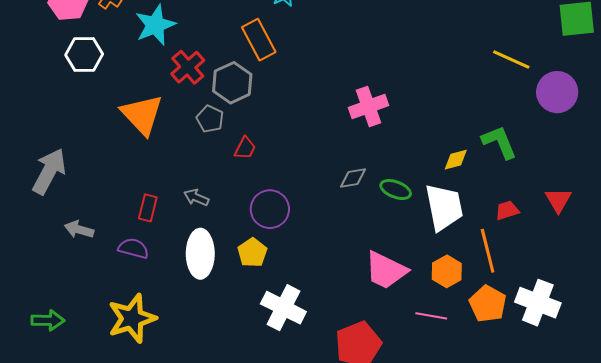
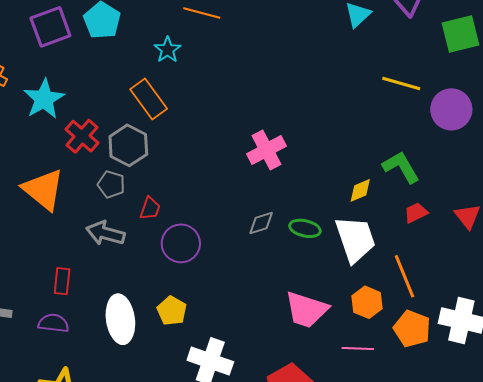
gray arrow: (196, 198) -> (105, 233), moved, size x1.5
purple circle: (270, 209) -> (181, 243), moved
red trapezoid: (507, 210) -> (416, 213), moved

